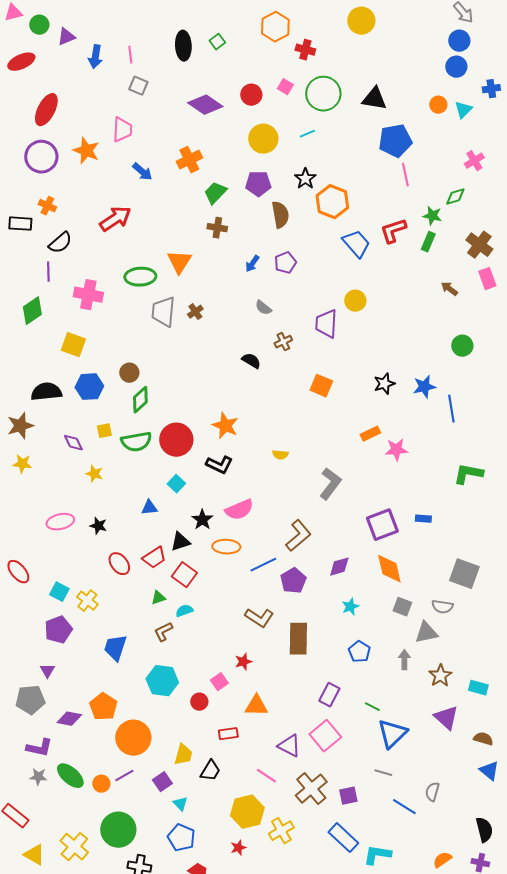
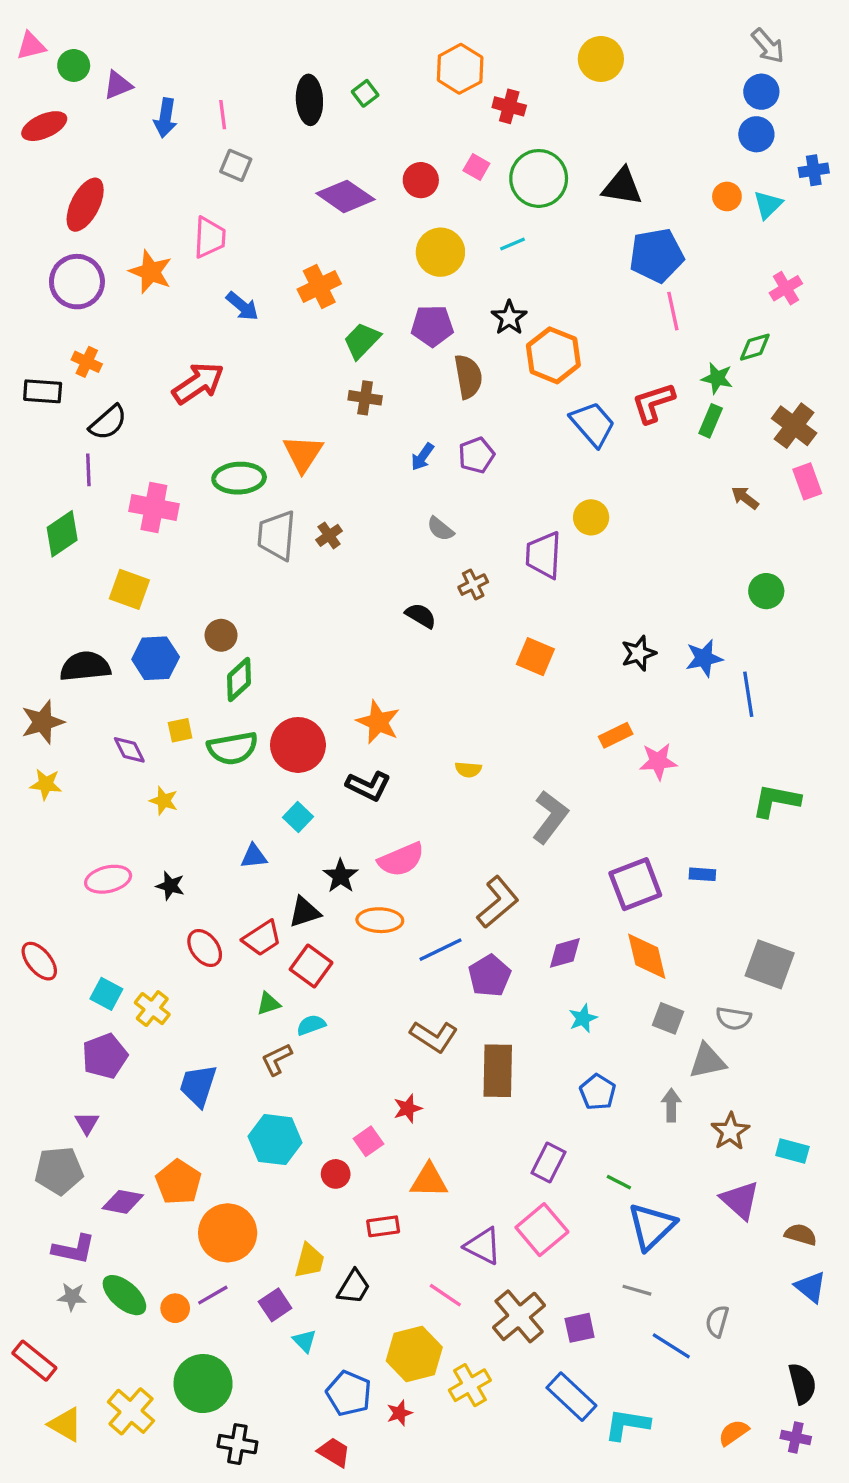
blue pentagon: (181, 838) -> (349, 1393), moved

